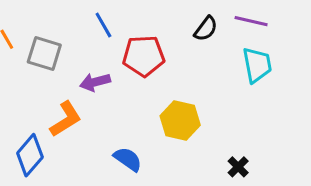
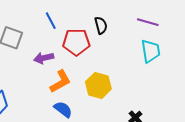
black semicircle: (206, 29) -> (101, 25), moved, turned -54
orange L-shape: (66, 119) -> (60, 81), moved

